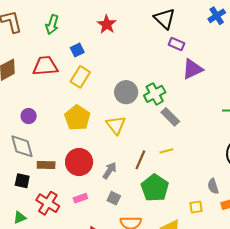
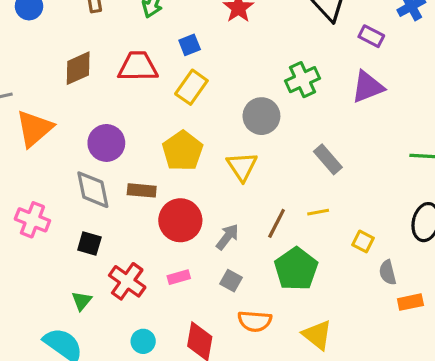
purple rectangle: (176, 44) -> (371, 36), moved
green cross: (155, 94) -> (303, 80), moved
purple circle: (29, 116) -> (106, 143), size x1.5
brown rectangle: (46, 165) -> (142, 190), moved
yellow square: (196, 207) -> (363, 241), moved, turned 32
green triangle: (20, 218) -> (82, 301), turned -32

